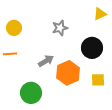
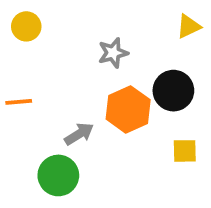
yellow circle: (14, 28) -> (26, 26), moved
gray arrow: (46, 61) -> (79, 134), moved
orange hexagon: (68, 73) -> (128, 109), moved

